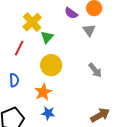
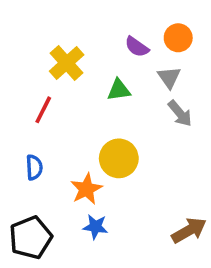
green triangle: (47, 37) -> (119, 90), moved, turned 40
yellow circle: (51, 65) -> (119, 158), moved
gray arrow: (95, 70) -> (180, 113), moved

